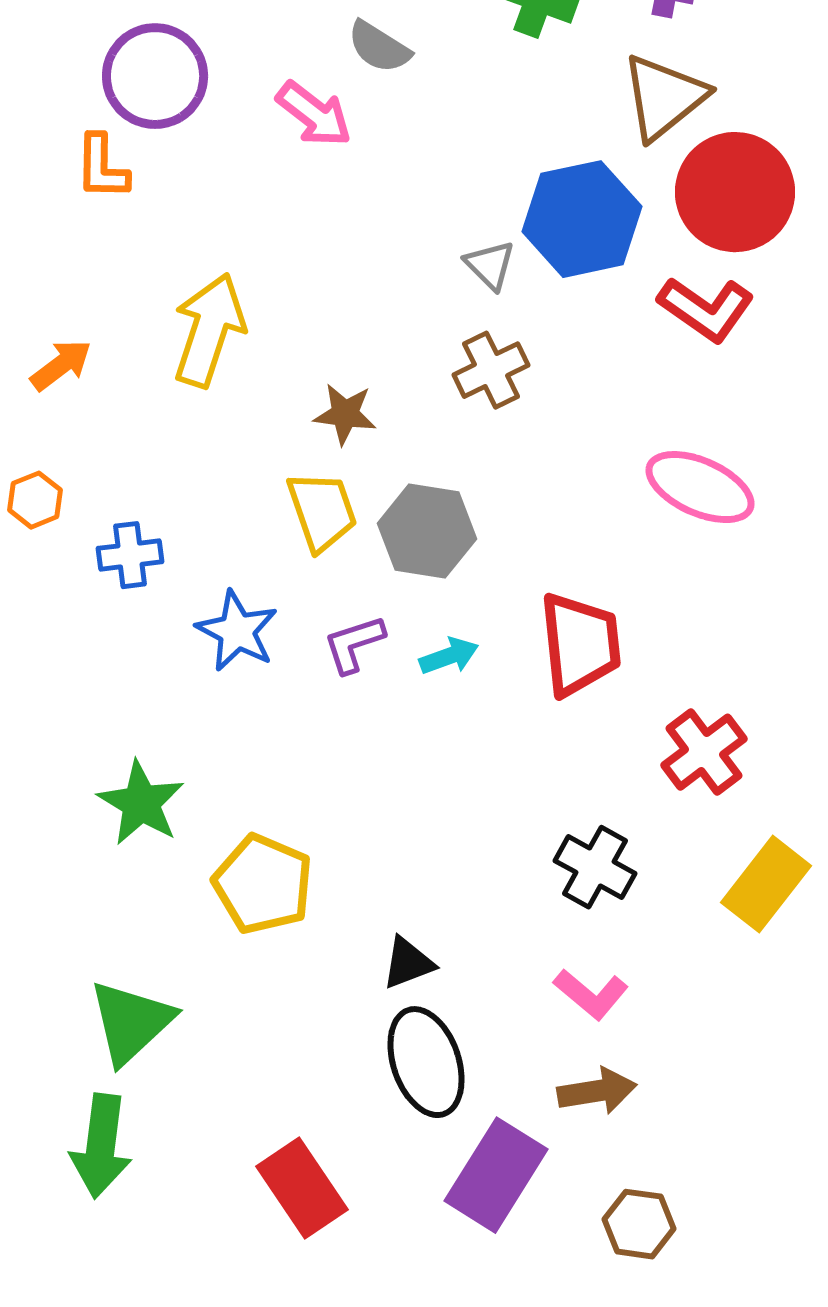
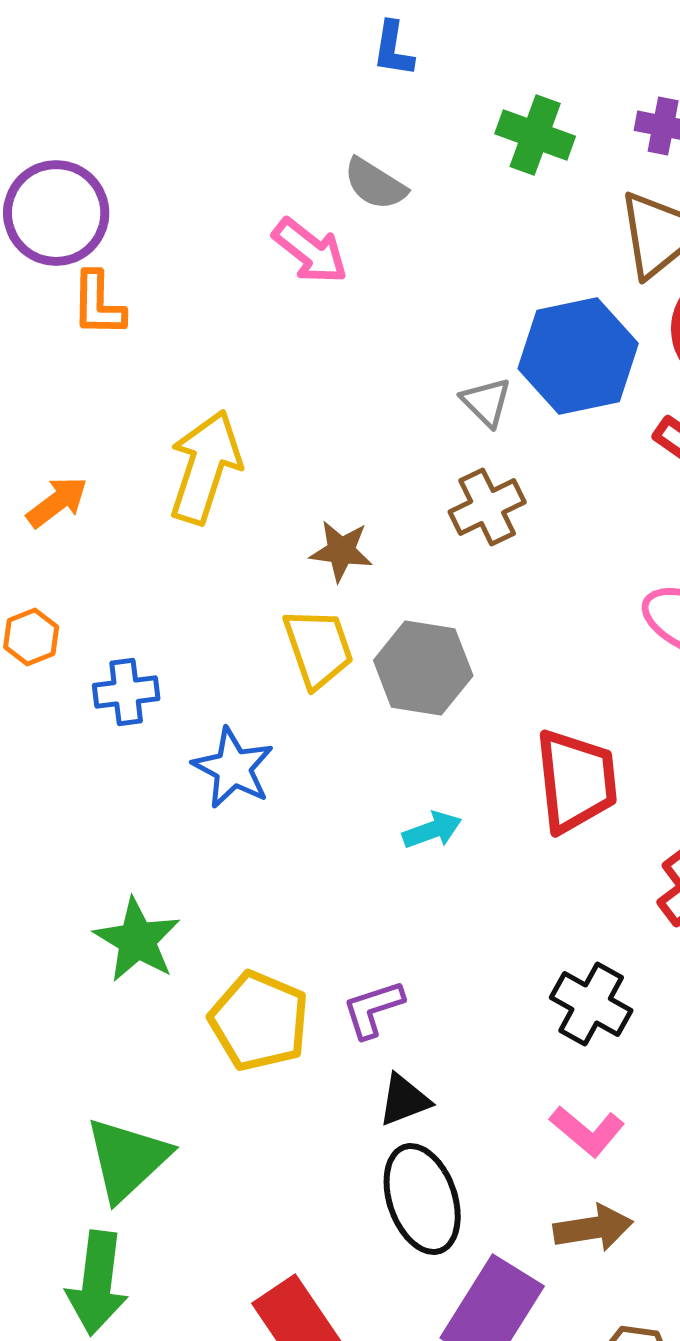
purple circle: (155, 76) -> (56, 213), moved
purple L-shape: (354, 644) -> (373, 1009), moved
cyan arrow: (449, 656) -> (432, 830), moved

